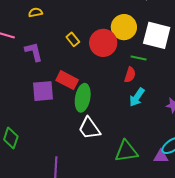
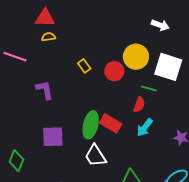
red circle: (103, 43) -> (114, 71), size x0.7
purple L-shape: (34, 52) -> (45, 90), moved
red rectangle: (67, 80) -> (111, 123), moved
purple square: (43, 91) -> (53, 137), moved

